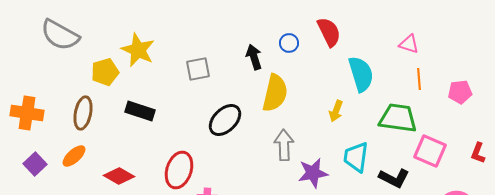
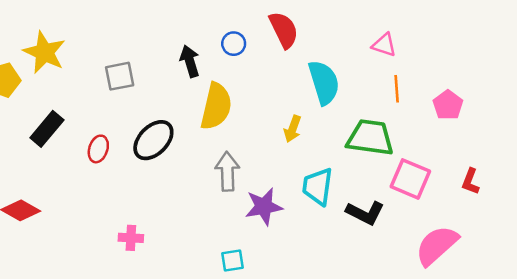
pink pentagon: (460, 92) -> (448, 105), turned -30
black rectangle: (140, 111) -> (47, 129), turned -68
red ellipse: (179, 170) -> (98, 149), moved, size x0.6

